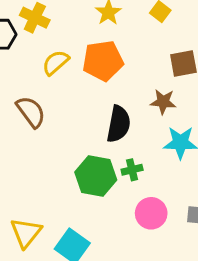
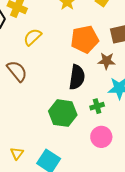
orange pentagon: (103, 61) -> (85, 39), moved
green cross: (132, 170) -> (97, 106), moved
yellow triangle: (26, 233) -> (17, 153), size x0.6

